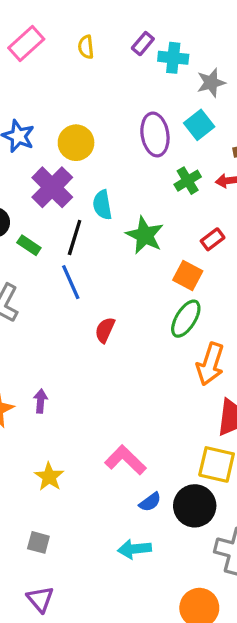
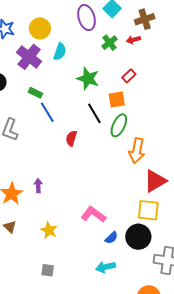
cyan semicircle: (102, 205) -> (60, 52), moved, turned -144
black line: (75, 237) -> (94, 113), moved, turned -40
green rectangle: (29, 245) -> (35, 93), moved
orange square: (188, 276) -> (117, 99), turned -30

